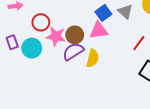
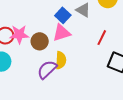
pink star: (56, 36) -> (19, 34), moved
purple semicircle: (73, 51) -> (47, 69), moved

